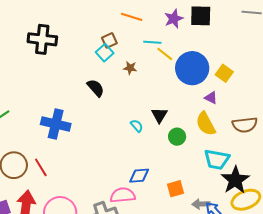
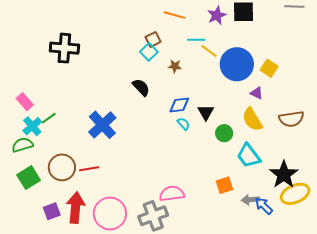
black cross: (42, 39) -> (64, 48), moved
blue cross: (56, 124) -> (102, 125), turned 36
cyan trapezoid: (217, 160) -> (249, 156), moved, turned 44
red line: (41, 167) -> (89, 169), turned -66
blue diamond: (139, 176) -> (179, 105), moved

